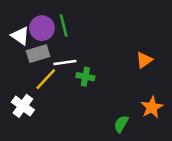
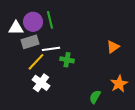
white triangle: (20, 36) -> (16, 28), turned -35
white cross: (23, 106) -> (41, 83), moved

